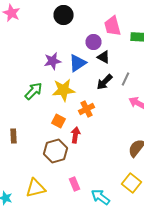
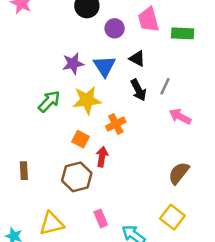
purple circle: (94, 42) -> (115, 28), moved
blue triangle: (78, 63) -> (104, 66), turned -30
black arrow: (104, 82) -> (138, 90), turned -72
brown rectangle: (14, 136) -> (24, 171), moved

